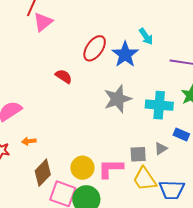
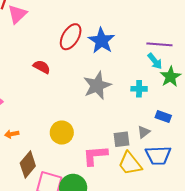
cyan arrow: (146, 36) -> (155, 61), moved
cyan cross: (159, 105) -> (139, 89), size x0.6
yellow circle: (82, 168) -> (62, 133), moved
blue trapezoid: (172, 190) -> (158, 155), moved

